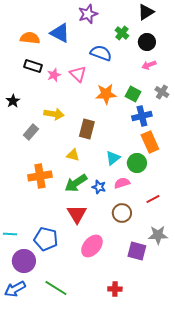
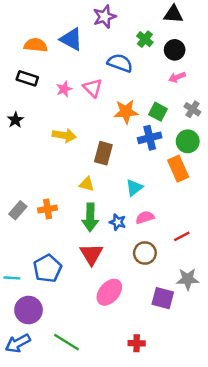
black triangle: (146, 12) -> (173, 14), turned 36
black rectangle: (33, 66) -> (27, 78), moved
blue cross: (142, 116) -> (150, 138), moved
gray rectangle: (31, 132) -> (18, 210), moved
green circle: (137, 163) -> (188, 141), moved
orange cross: (40, 176) -> (48, 209), size x0.7
green arrow: (76, 183) -> (90, 217), turned -55
blue pentagon: (46, 239) -> (48, 268), moved, turned 30

